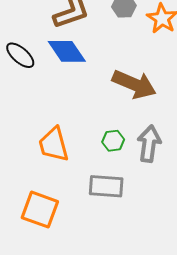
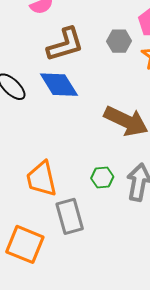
gray rectangle: (106, 186) -> (70, 216), moved, turned 68

